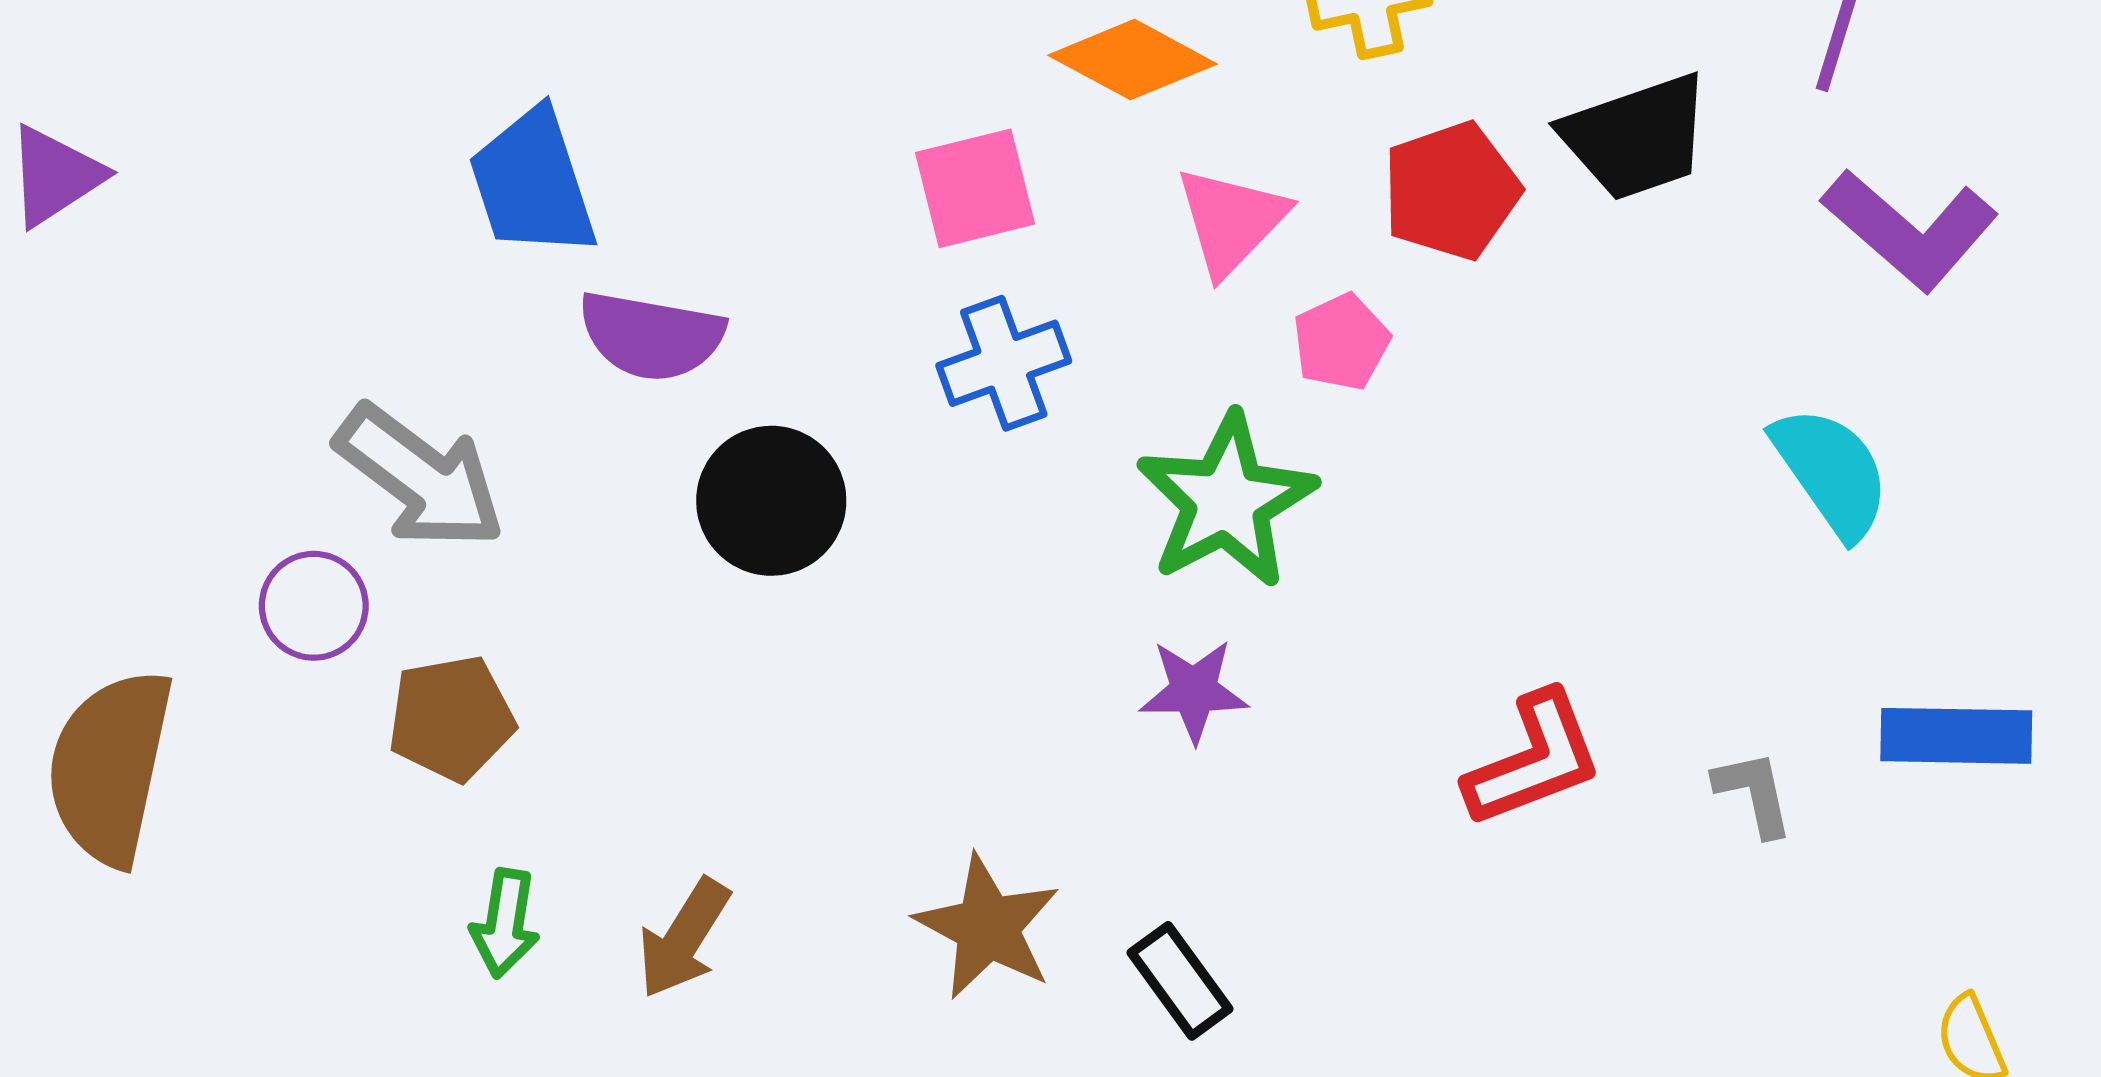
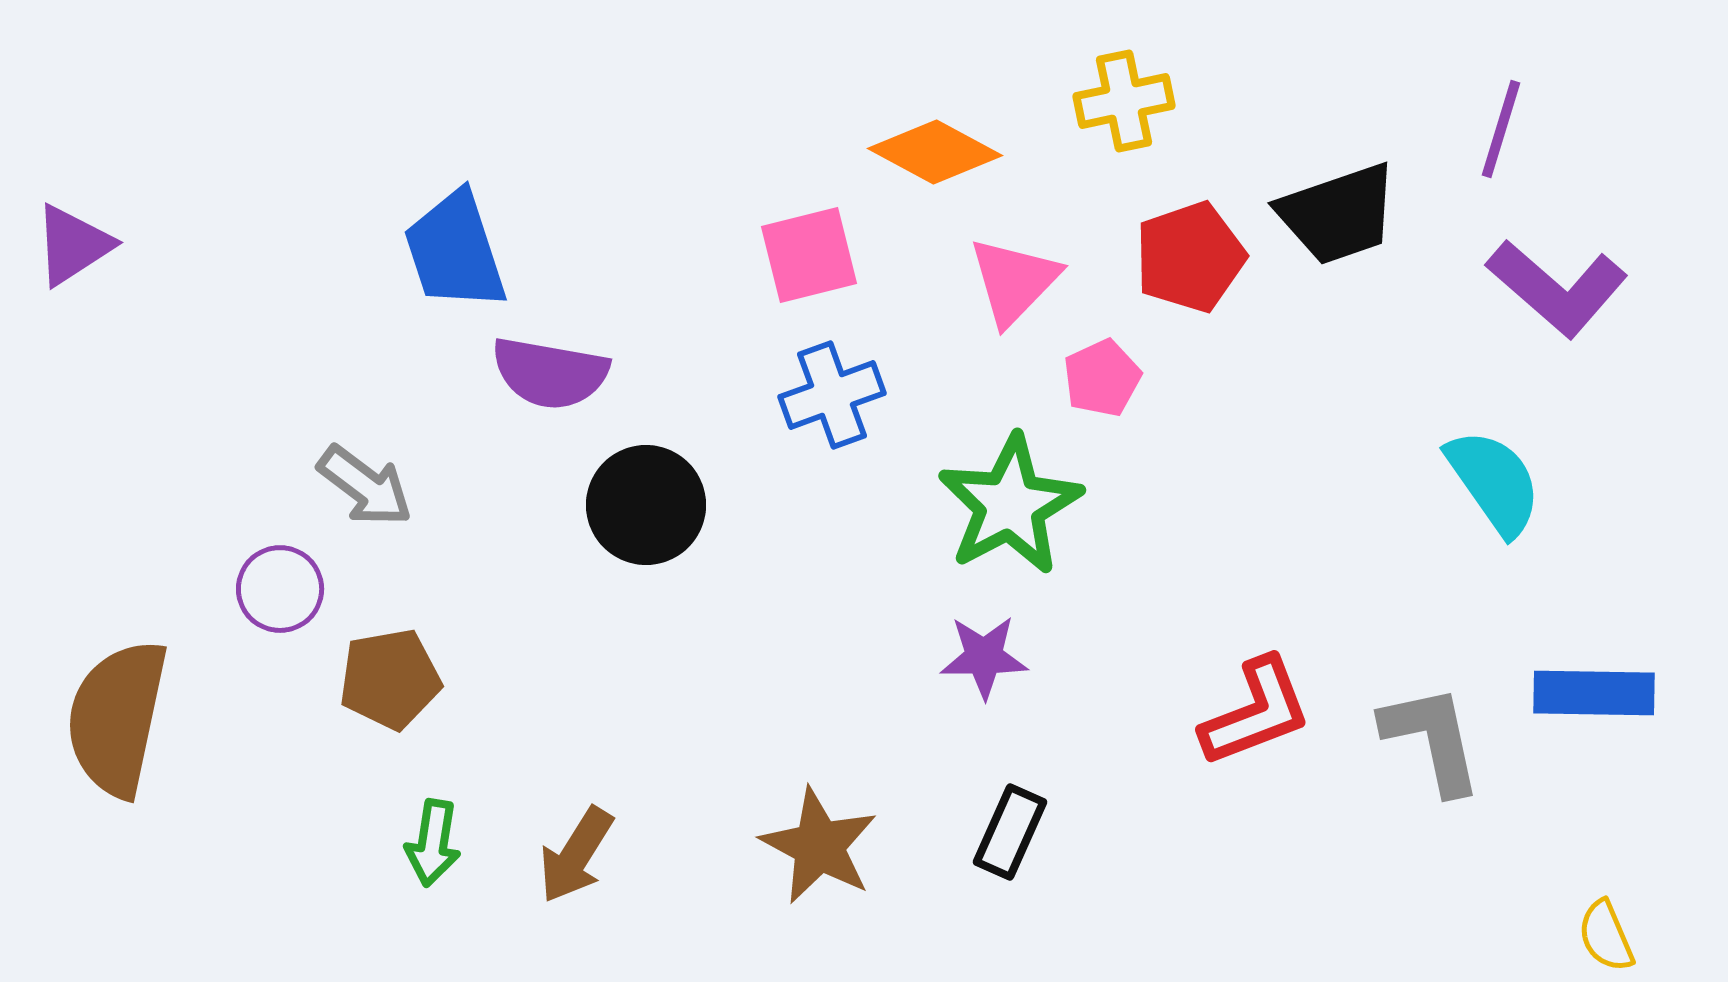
gray arrow: (420, 477) -> (365, 486), size x0.7
gray L-shape: (1754, 793) -> (1432, 739), size x1.6
black rectangle: (1180, 981) -> (1010, 832), moved, turned 60

